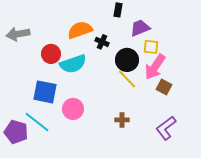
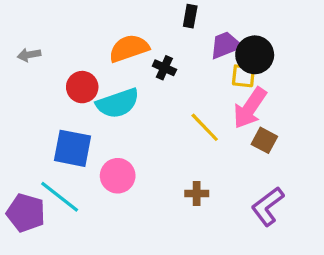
gray arrow: (18, 34) -> (29, 55), size x0.6
black circle: (127, 60) -> (255, 55), moved

